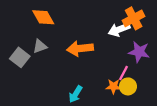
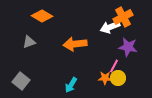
orange diamond: (43, 17) -> (42, 16), turned -30
gray triangle: (40, 46) -> (29, 42), moved
gray square: (20, 57) -> (21, 81), moved

